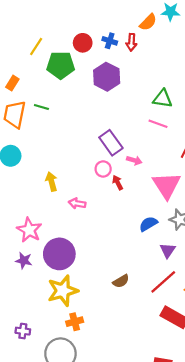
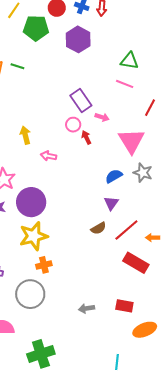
purple triangle: (168, 250) -> (111, 203), moved
brown semicircle: (121, 281) -> (98, 228), moved

